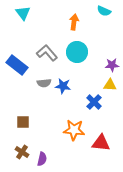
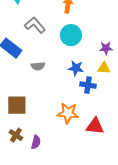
gray L-shape: (47, 53) -> (35, 25), moved
blue star: (63, 86) -> (76, 68), moved
blue cross: (94, 102) -> (88, 85), turned -35
brown square: (23, 122) -> (17, 105), size x1.5

